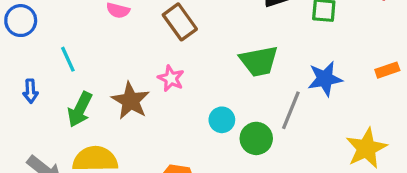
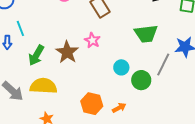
cyan line: (68, 59) -> (20, 28), moved

